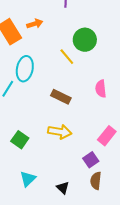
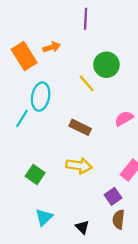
pink semicircle: (101, 89) -> (124, 118), turned 66

